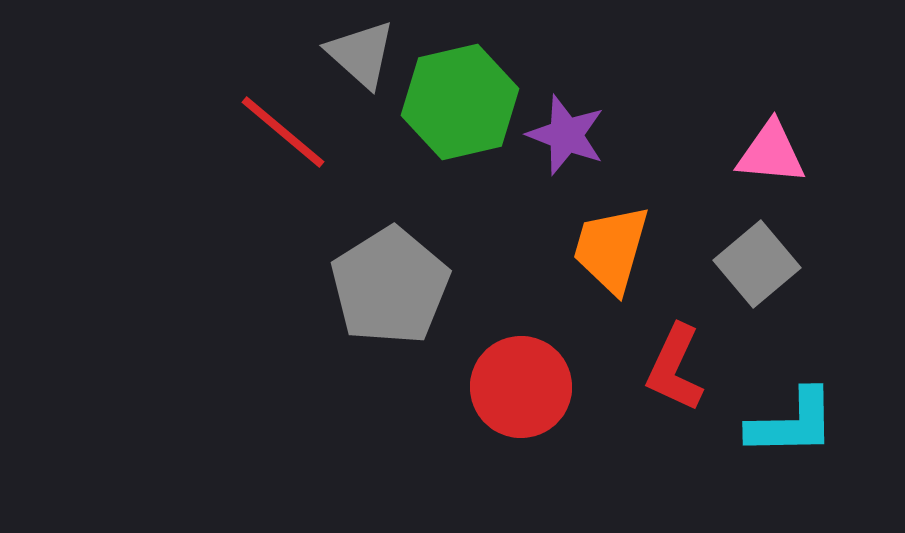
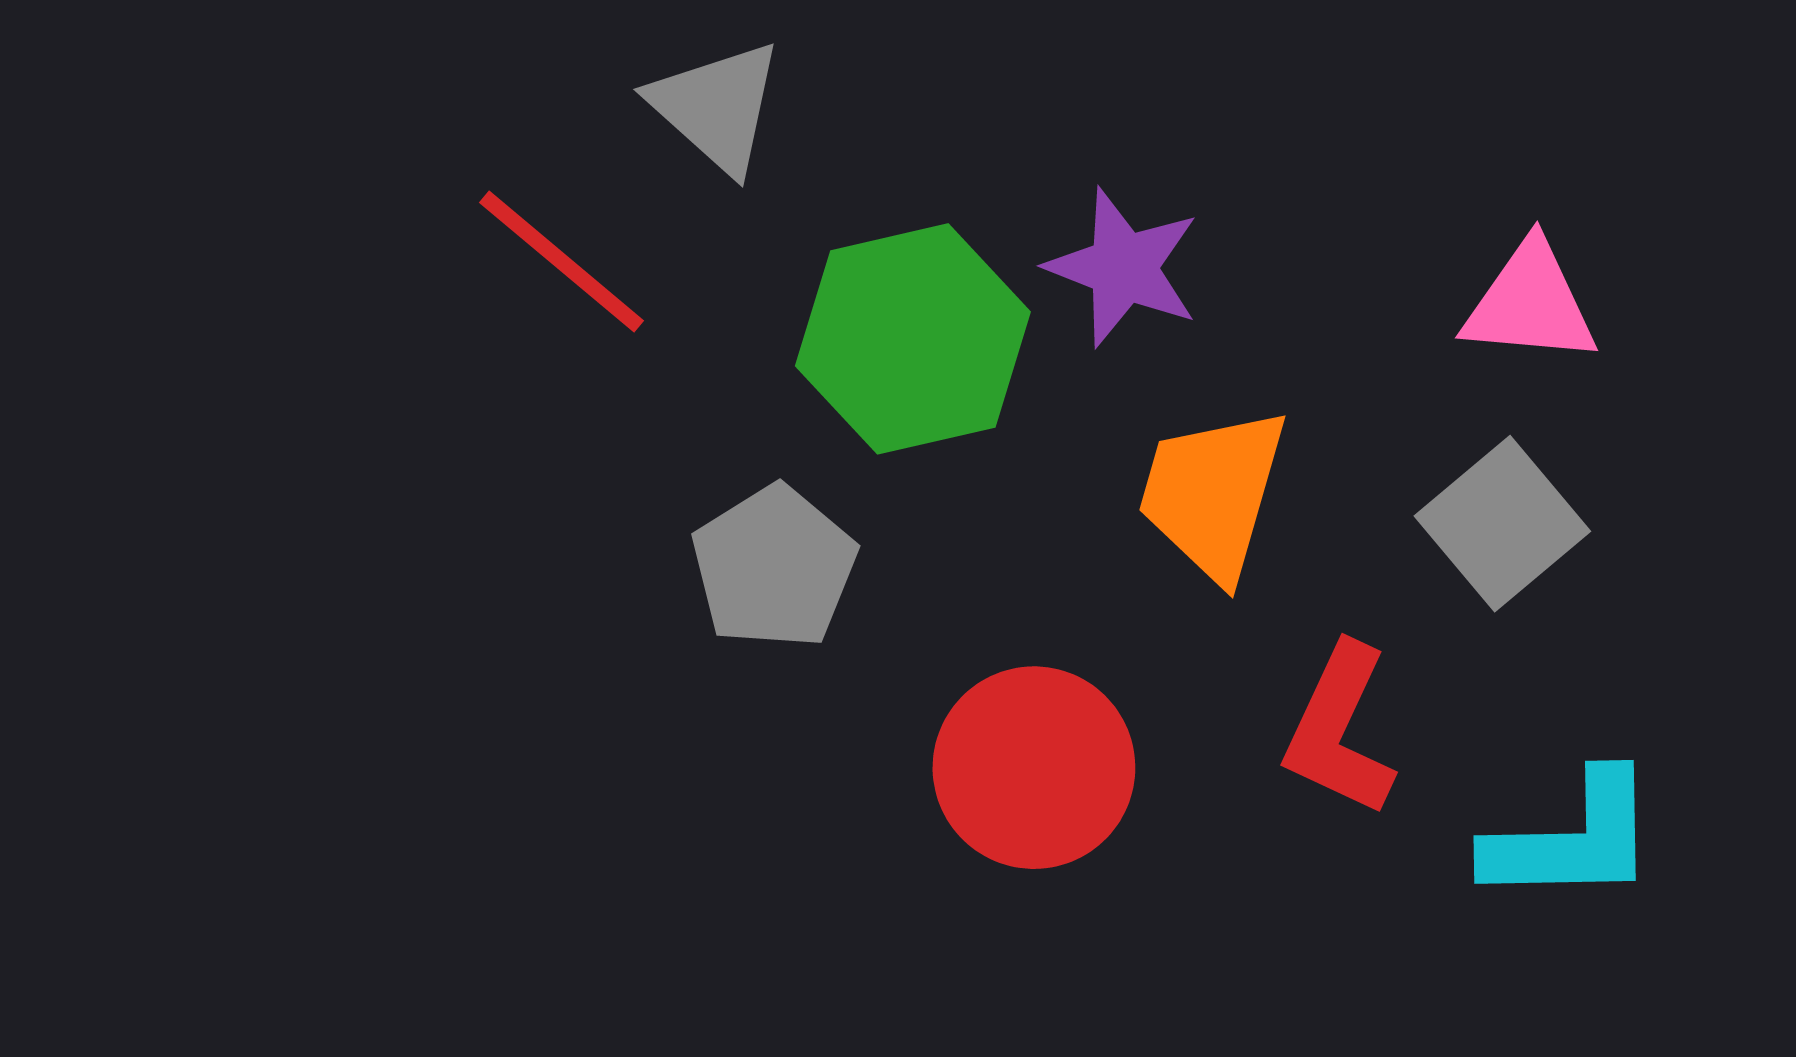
green hexagon: (460, 102) -> (913, 339), moved
gray pentagon: (390, 286) -> (774, 567), size x0.7

